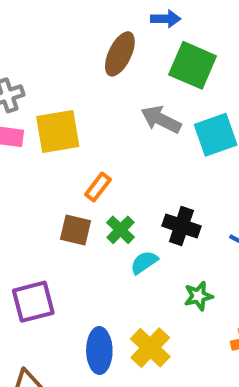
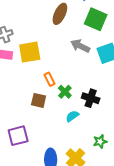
orange rectangle: (98, 187) -> (49, 79), turned -64
green cross: (120, 230) -> (65, 92), moved
green star: (198, 296) -> (100, 141), moved

